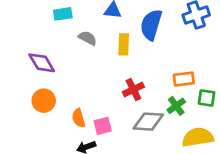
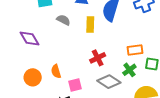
orange circle: (44, 101) -> (33, 77), moved
orange semicircle: (78, 118) -> (56, 71), moved
gray diamond: (148, 122) -> (109, 82), turned 30

